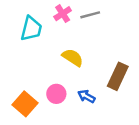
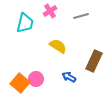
gray line: (90, 15) -> (81, 16), moved
pink circle: (56, 94) -> (36, 79), moved

